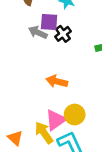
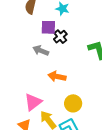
gray arrow: (38, 32) -> (41, 51), moved
pink triangle: (56, 120) -> (33, 102), moved

